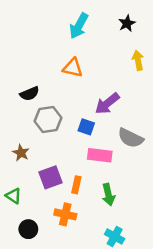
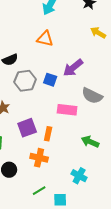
yellow arrow: (138, 60) -> (98, 33), turned -49
blue square: (86, 127) -> (50, 80), moved
green arrow: (108, 195) -> (90, 142), moved, turned 126

